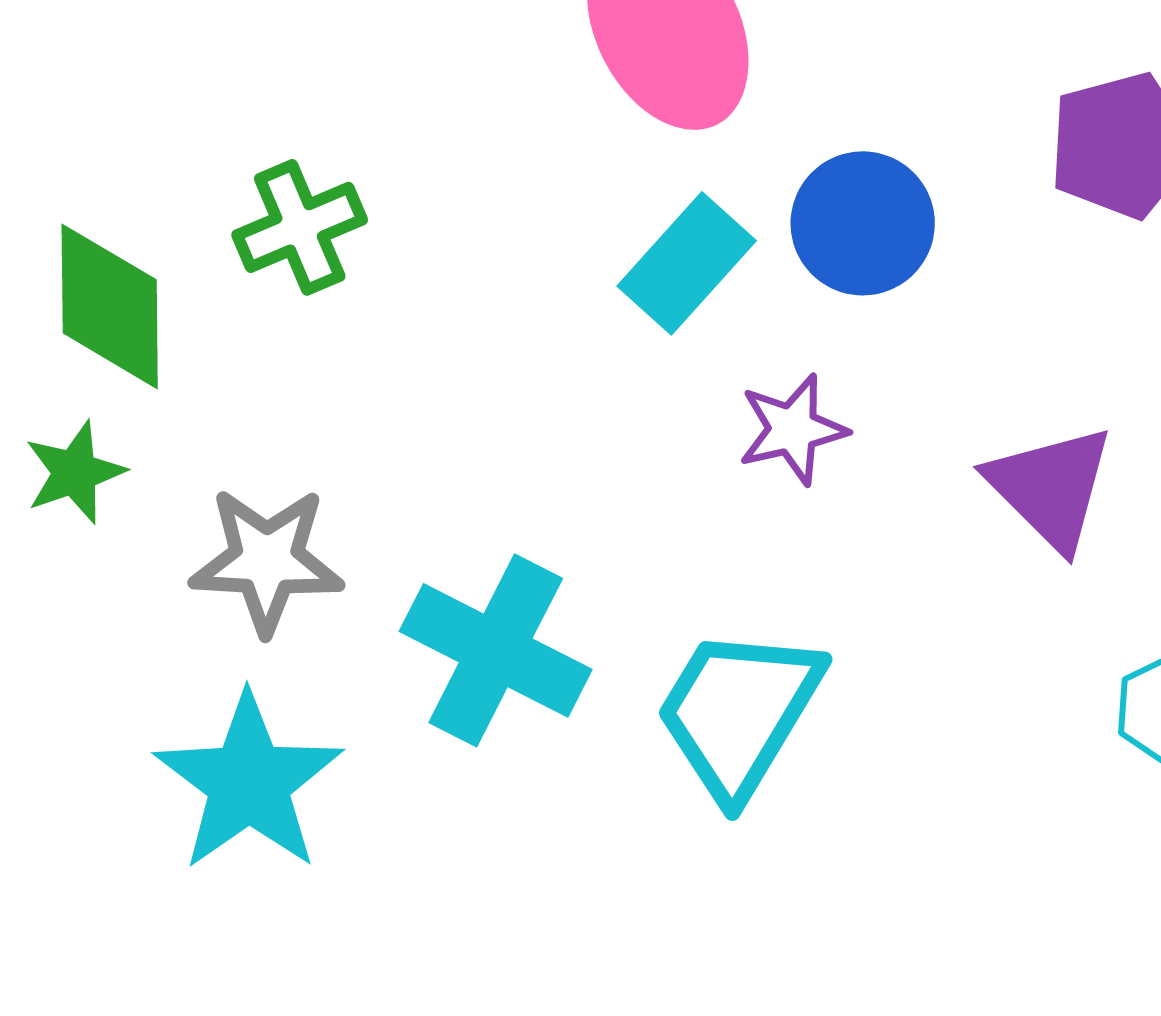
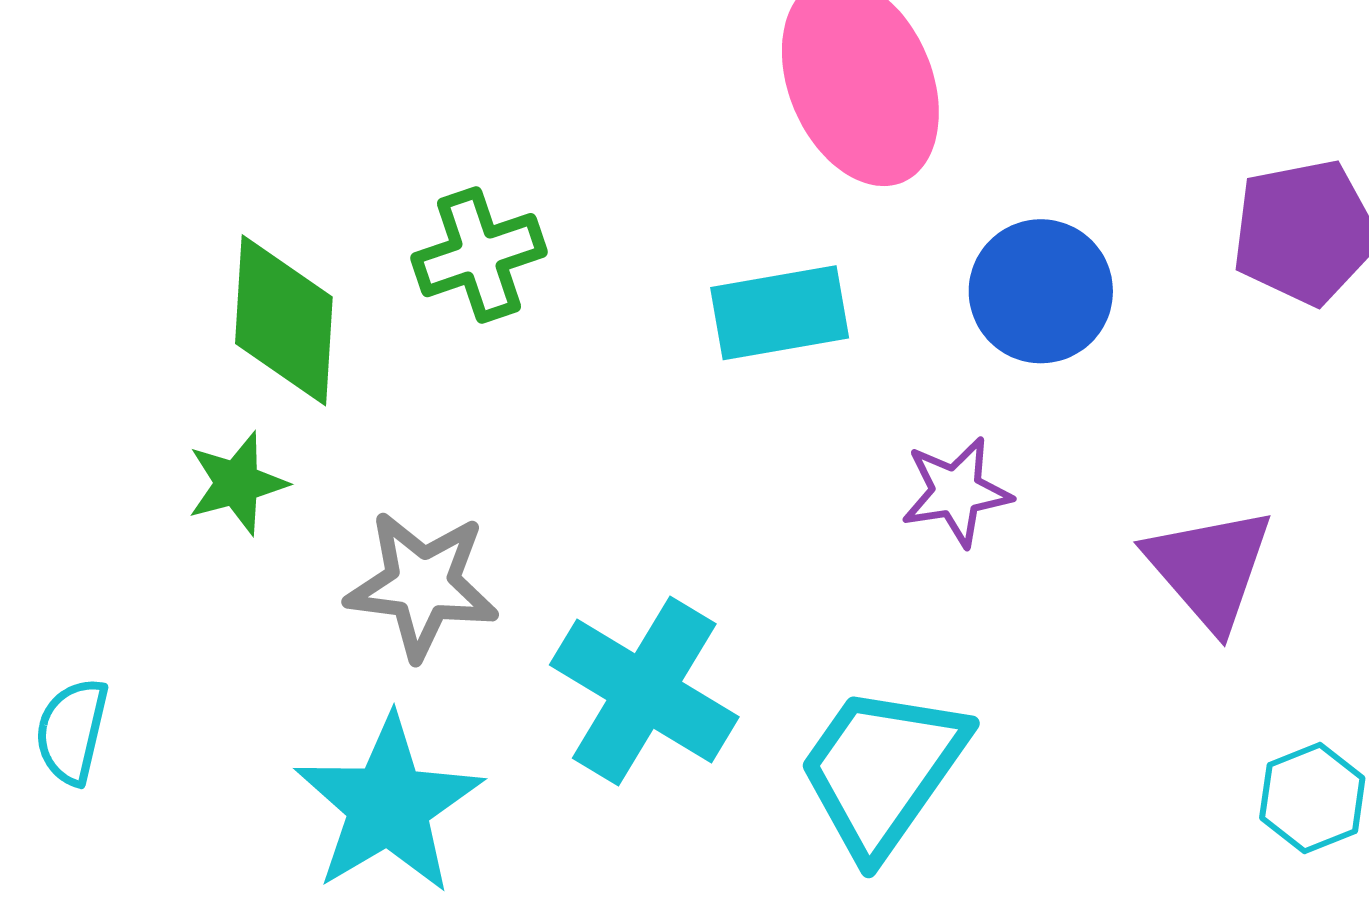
cyan rectangle: (687, 263) -> (780, 313), moved, turned 34

